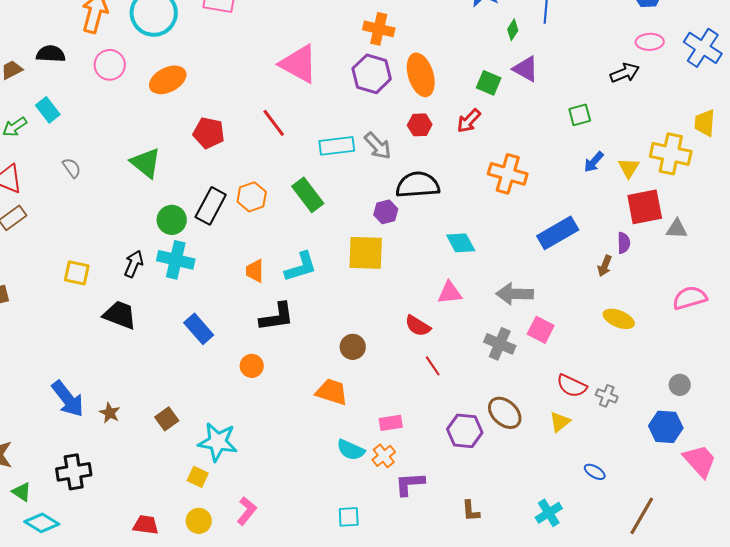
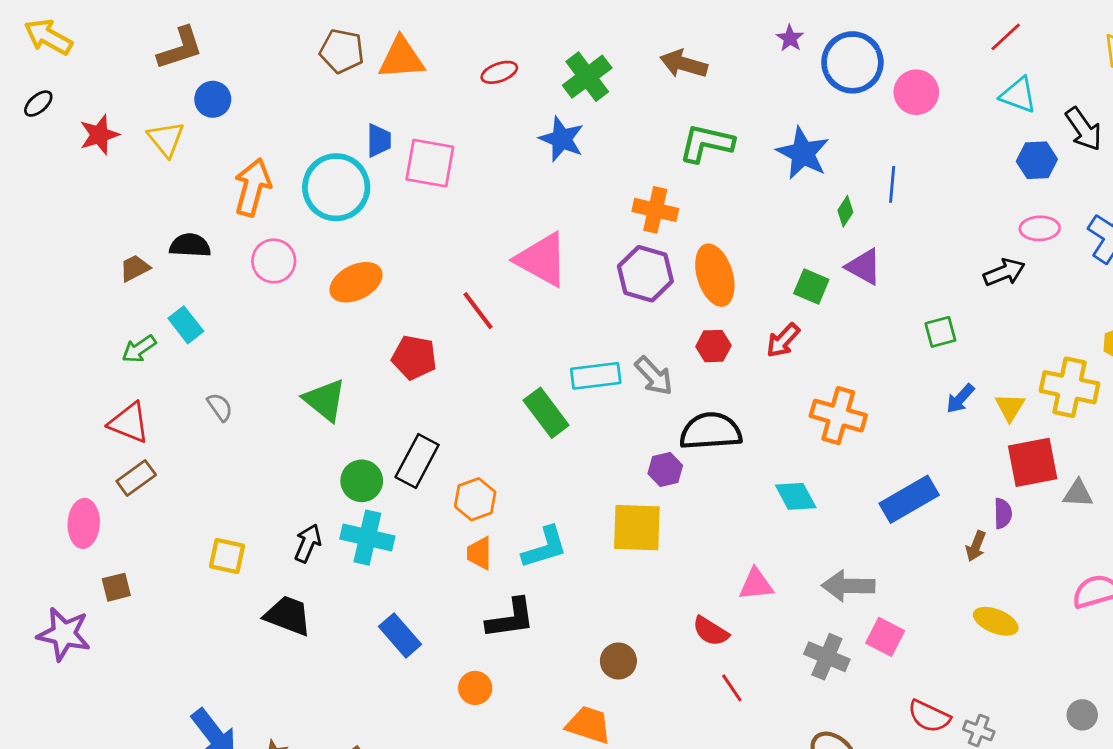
red line: (274, 123) -> (478, 311), moved
green rectangle: (308, 195) -> (546, 413), moved
orange hexagon: (252, 197) -> (475, 499), moved
cyan diamond: (461, 243) -> (796, 496), moved

